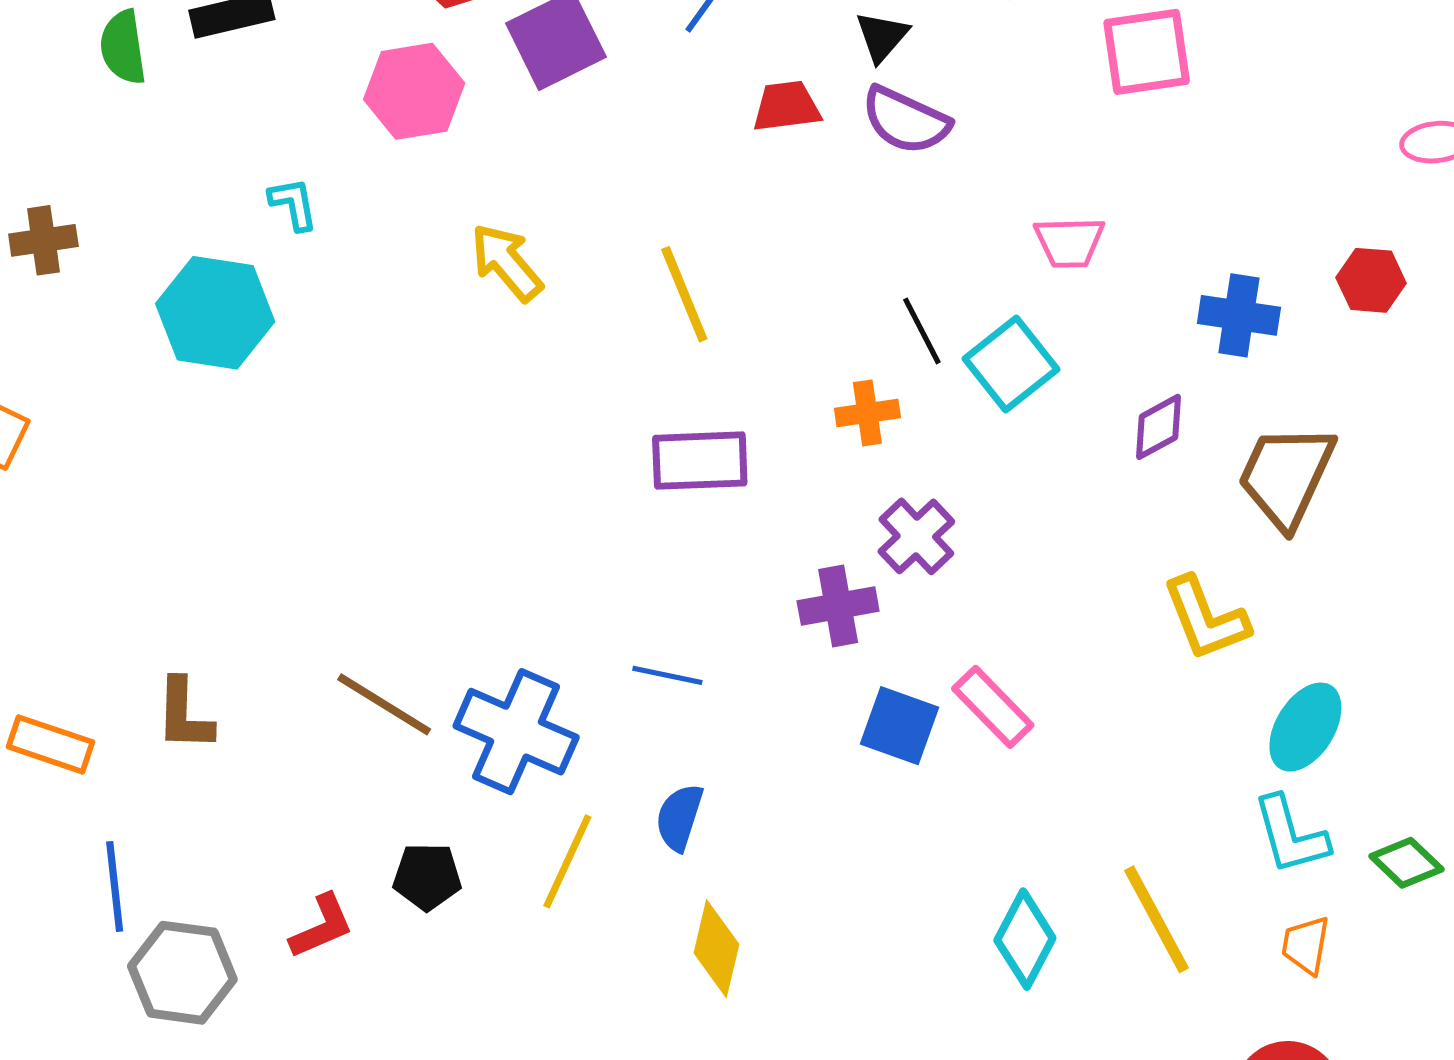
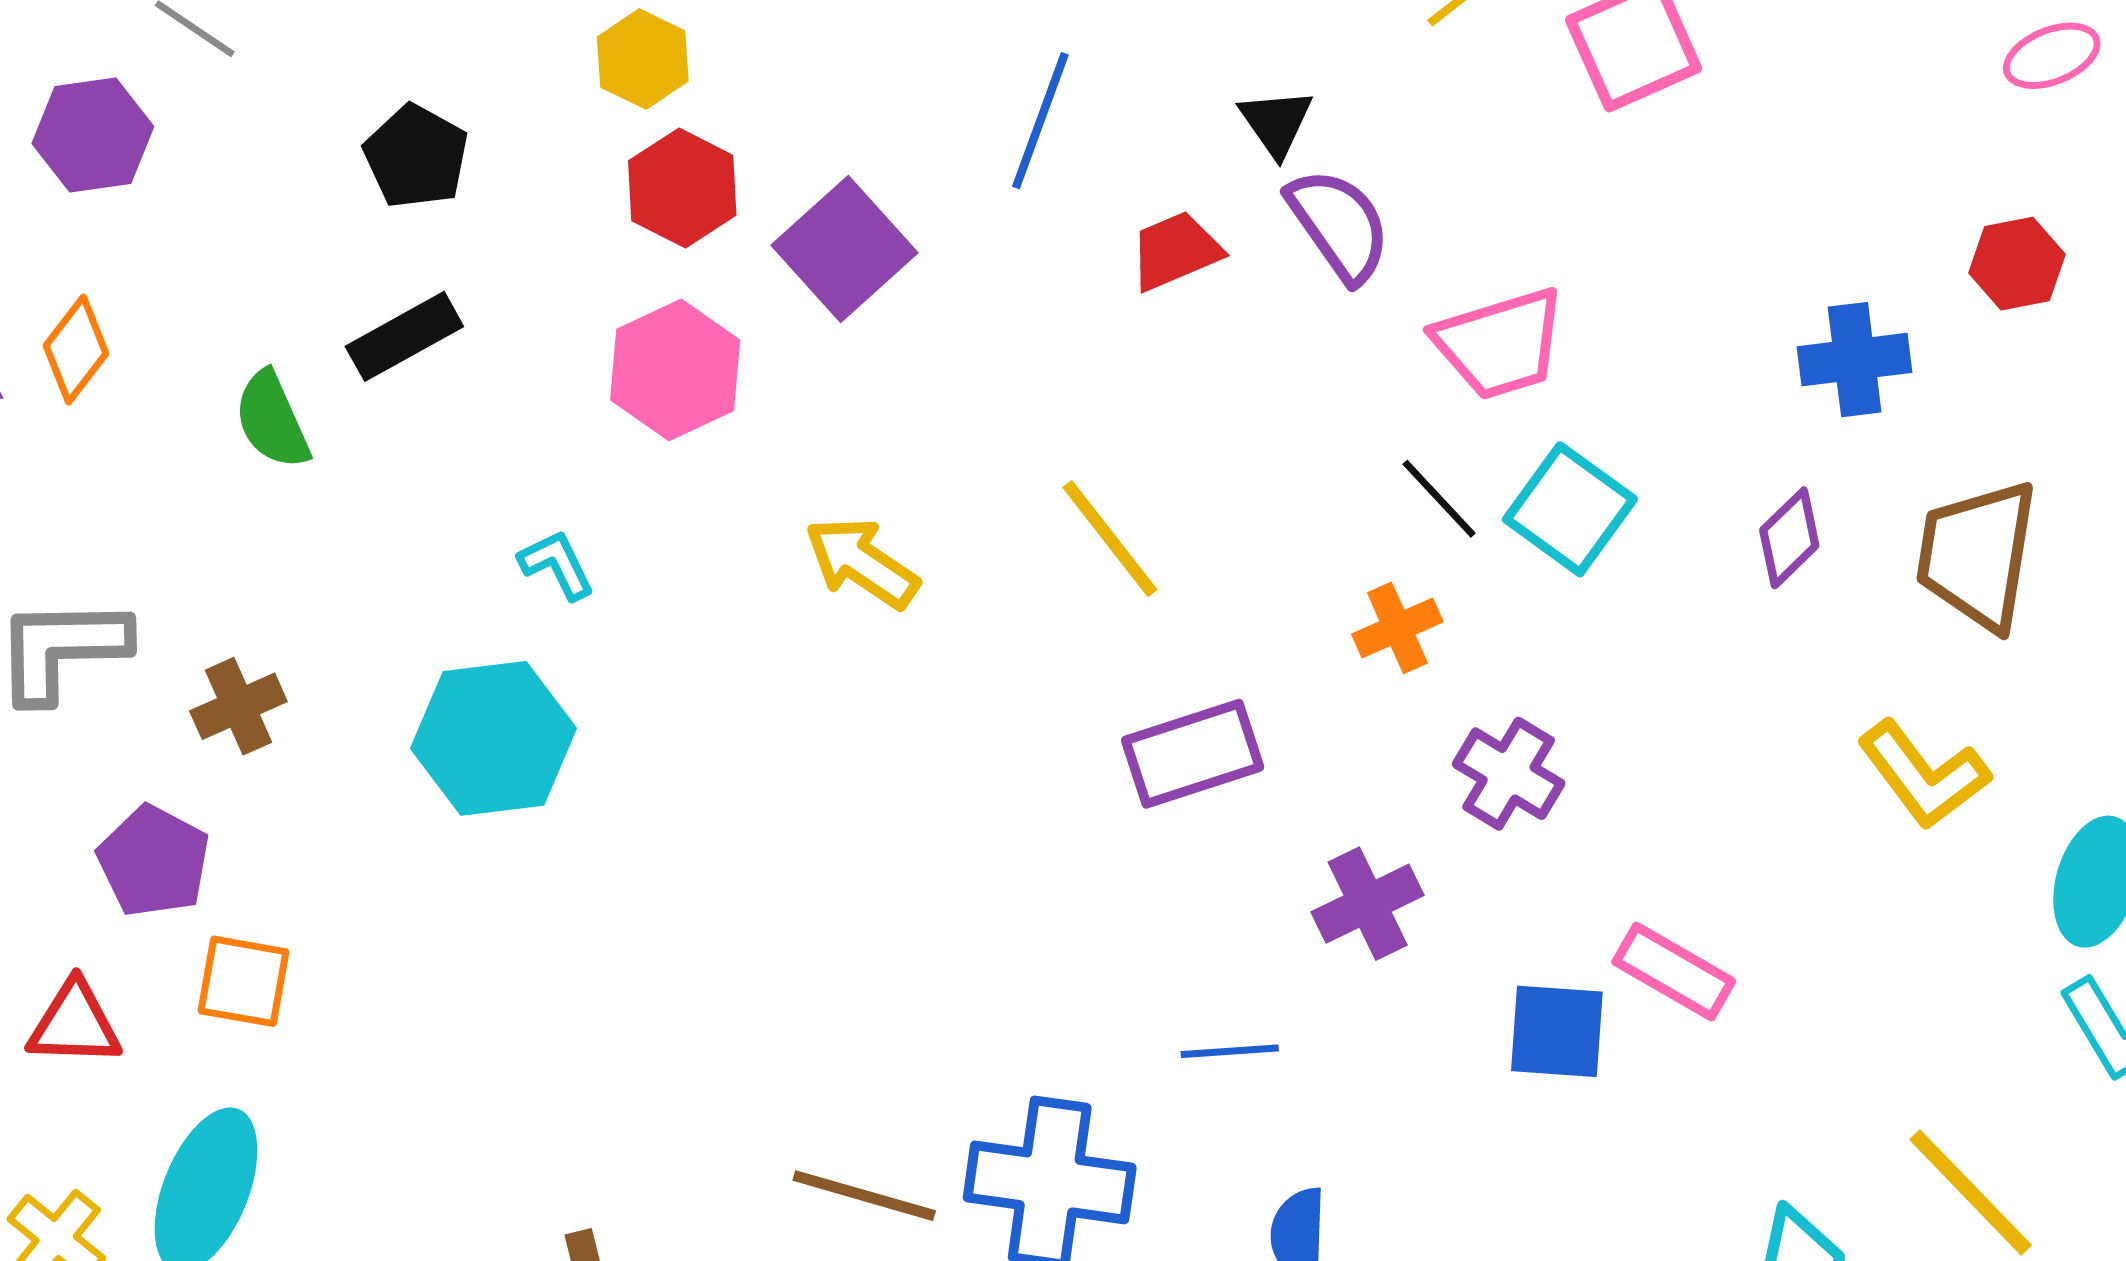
purple semicircle: (906, 120) -> (1339, 225), turned -134
pink trapezoid: (1069, 242) -> (1500, 344), moved, size x1.4
purple cross: (838, 606) -> (1368, 904), moved

